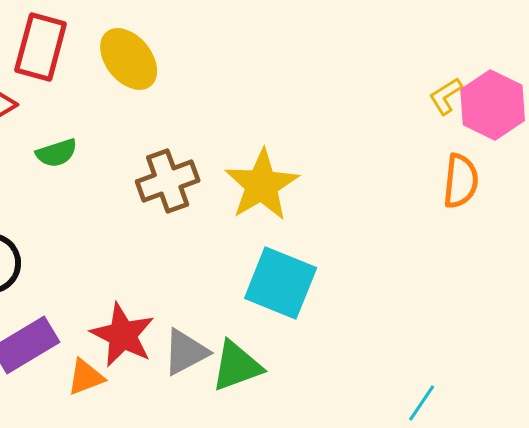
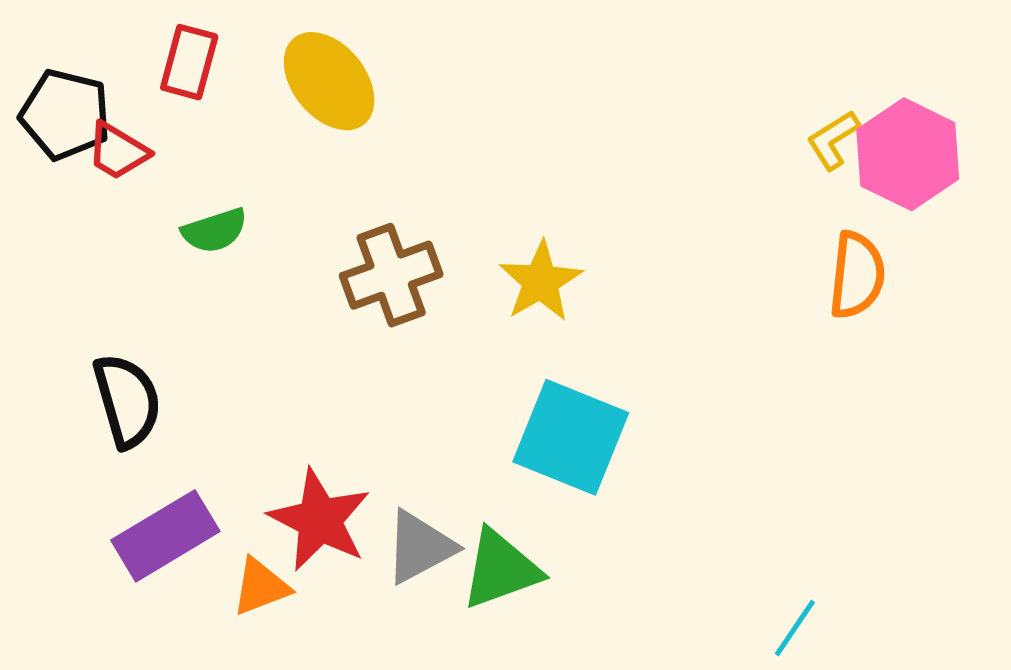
red rectangle: (41, 47) -> (189, 62), size x0.7
yellow star: (262, 185) -> (541, 281), size x0.7

